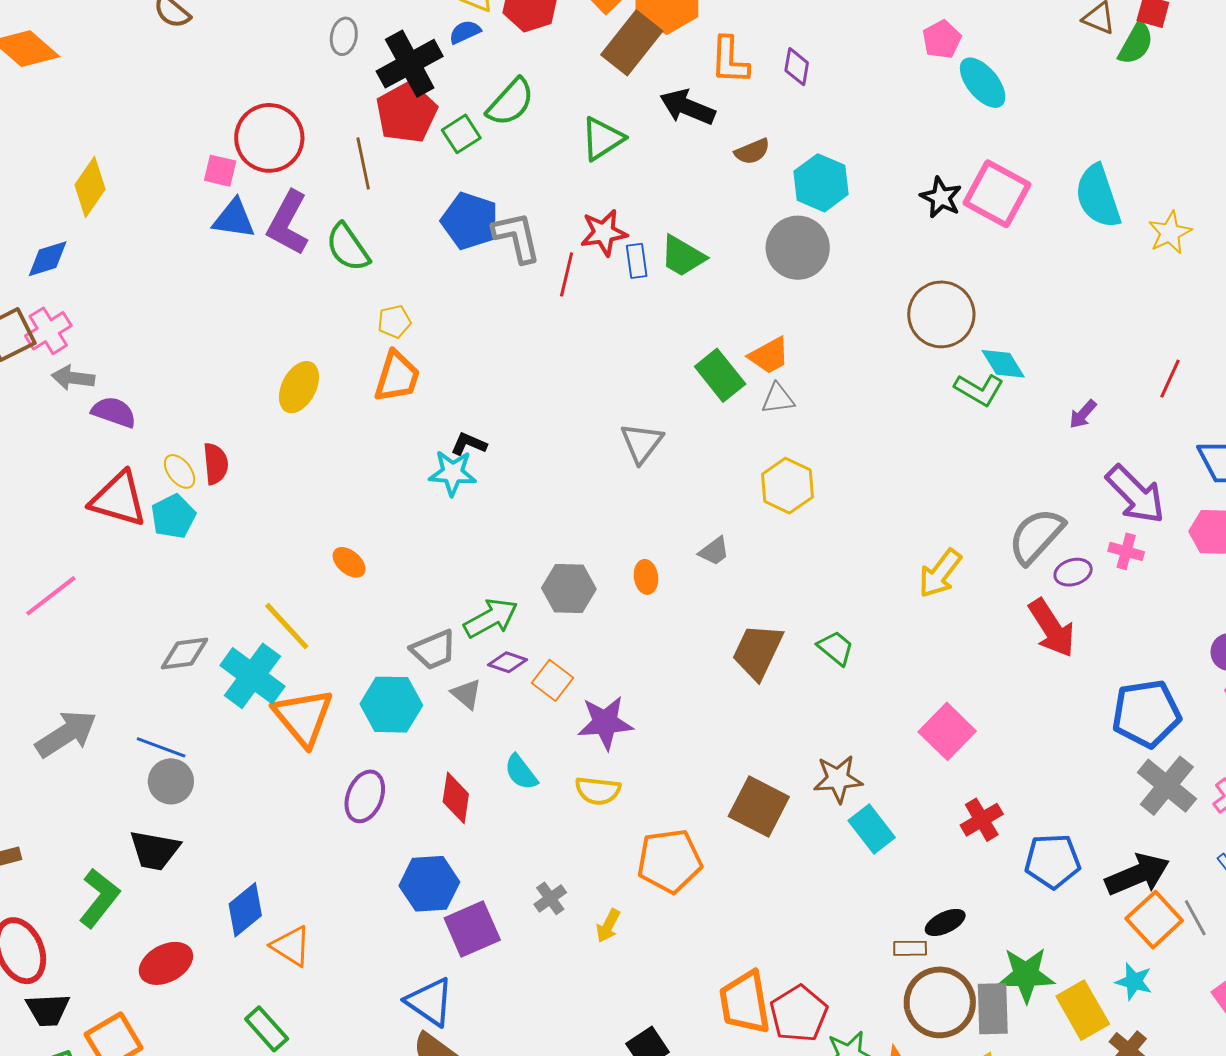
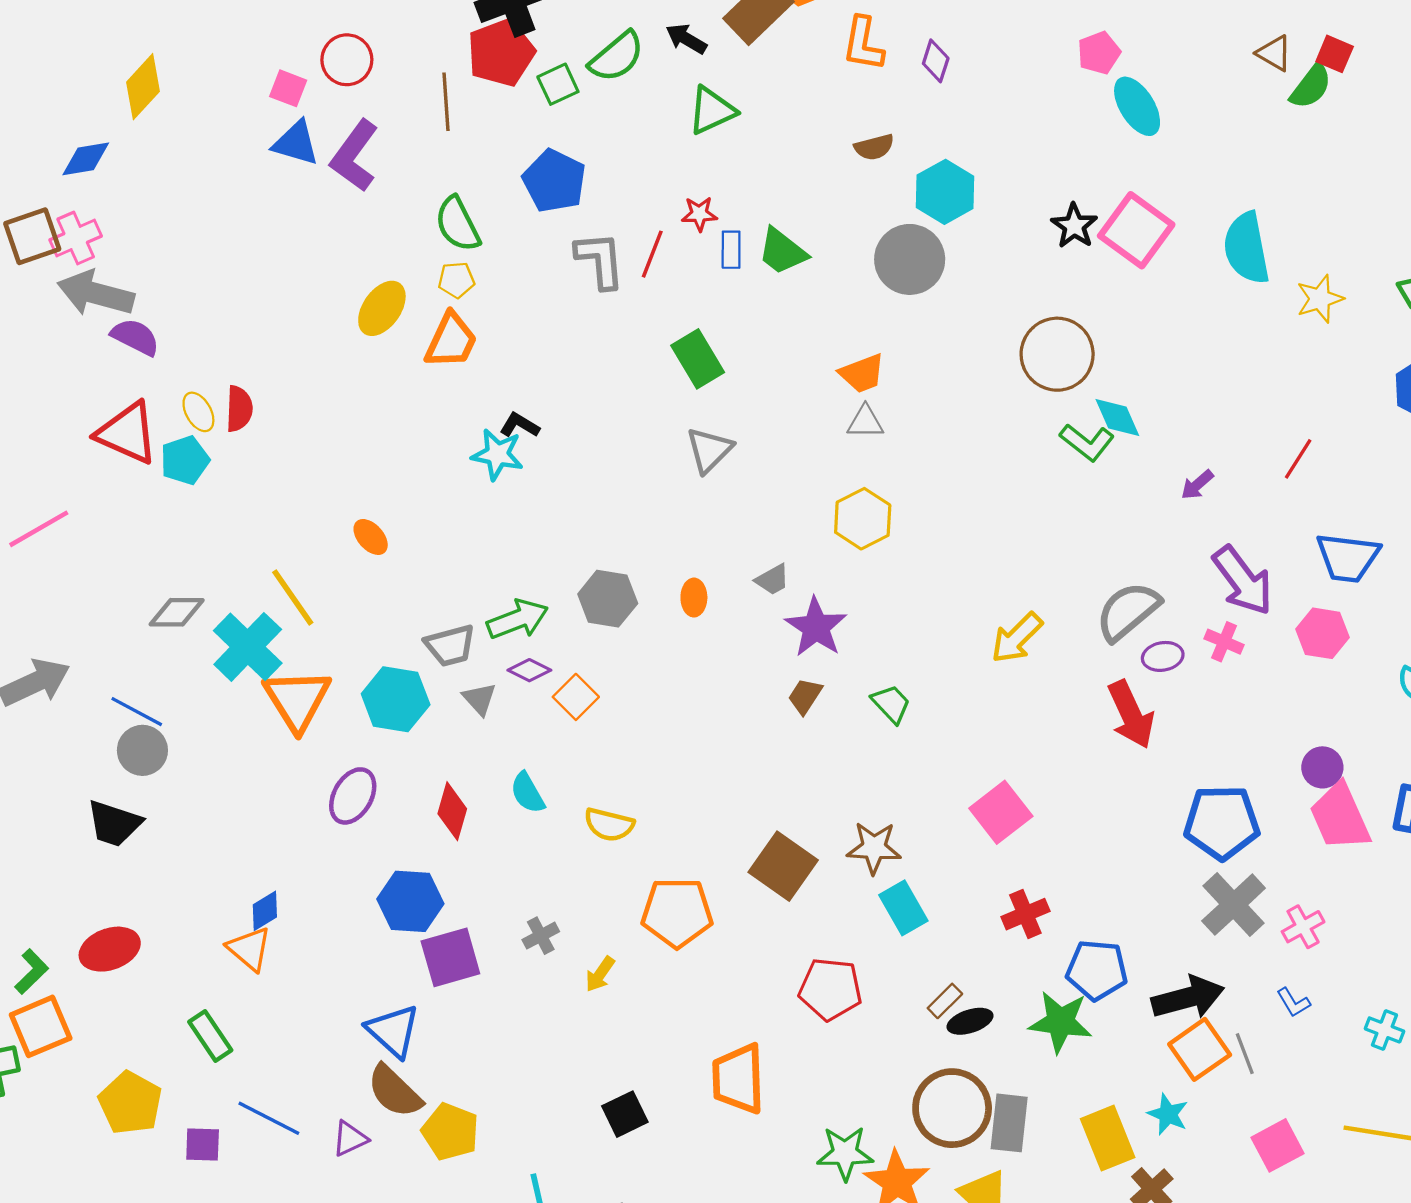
black arrow: (687, 107) -> (686, 39), moved, size x0.7
red circle: (269, 138) -> (347, 60), size x0.7
red star: (604, 233) -> (699, 214), size x0.7
gray L-shape: (517, 237) -> (600, 260), moved
green semicircle: (348, 247) -> (458, 224), moved
green rectangle: (720, 375) -> (698, 359), moved
gray arrow: (73, 378) -> (96, 293), size x1.6
yellow ellipse: (299, 387) -> (382, 308), moved
brown trapezoid: (758, 651) -> (805, 696), size x0.6
purple star: (605, 723) -> (816, 627), moved, turned 30
green L-shape: (99, 898) -> (32, 972), moved, size x0.7
blue diamond: (245, 910) -> (265, 911), moved, size x0.7
brown rectangle: (910, 948) -> (945, 1001), moved, turned -52
green star: (1026, 975) -> (1060, 1022), moved
red pentagon: (799, 1014) -> (830, 989), moved, turned 30

